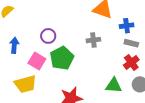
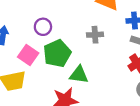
green triangle: (114, 85) -> (79, 75), moved

